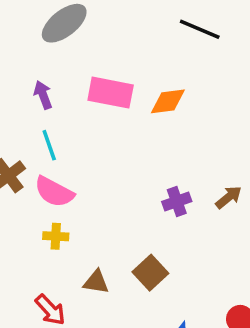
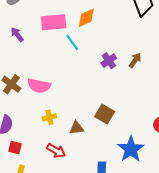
cyan line: (49, 145) -> (72, 42), moved
purple cross: (177, 202) -> (109, 61), moved
yellow cross: (56, 236) -> (49, 117), moved

